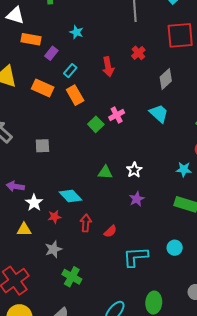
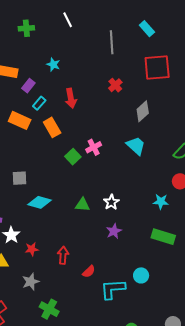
red arrow: (108, 67) -> (71, 98), moved
cyan rectangle: (70, 71) -> (39, 103), moved
cyan diamond: (70, 196) -> (40, 202), moved, turned -30
red semicircle: (110, 231) -> (89, 272), moved
cyan circle: (175, 248) -> (141, 275), moved

